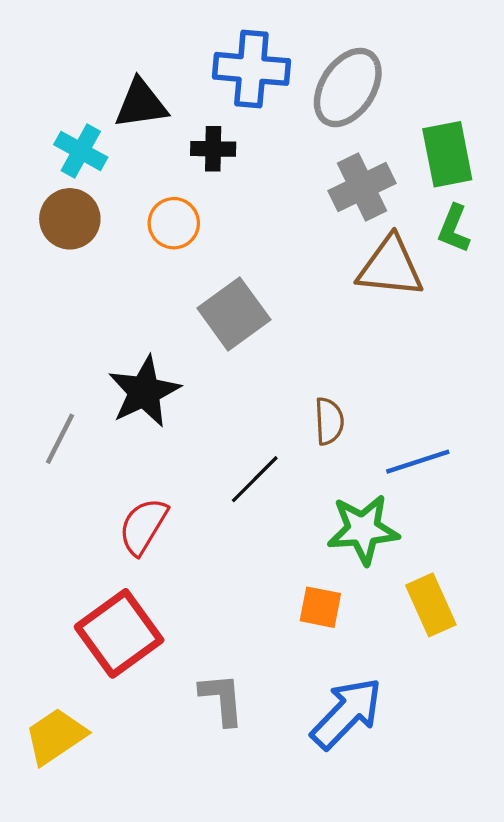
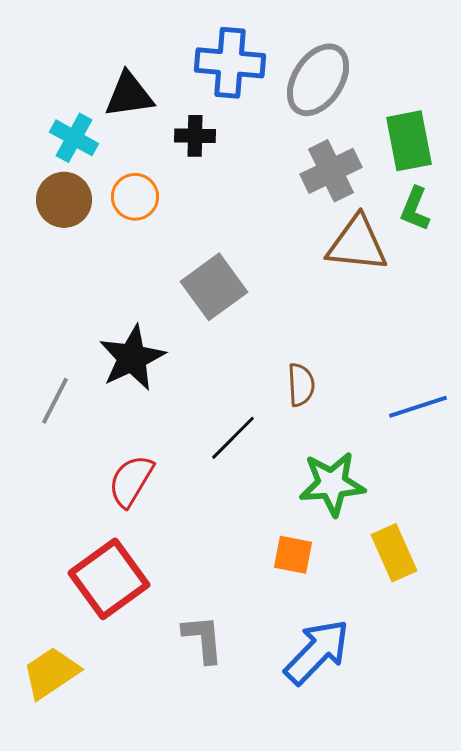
orange circle: (174, 223) -> (135, 197), moved
blue line: (418, 462) -> (418, 407), moved

